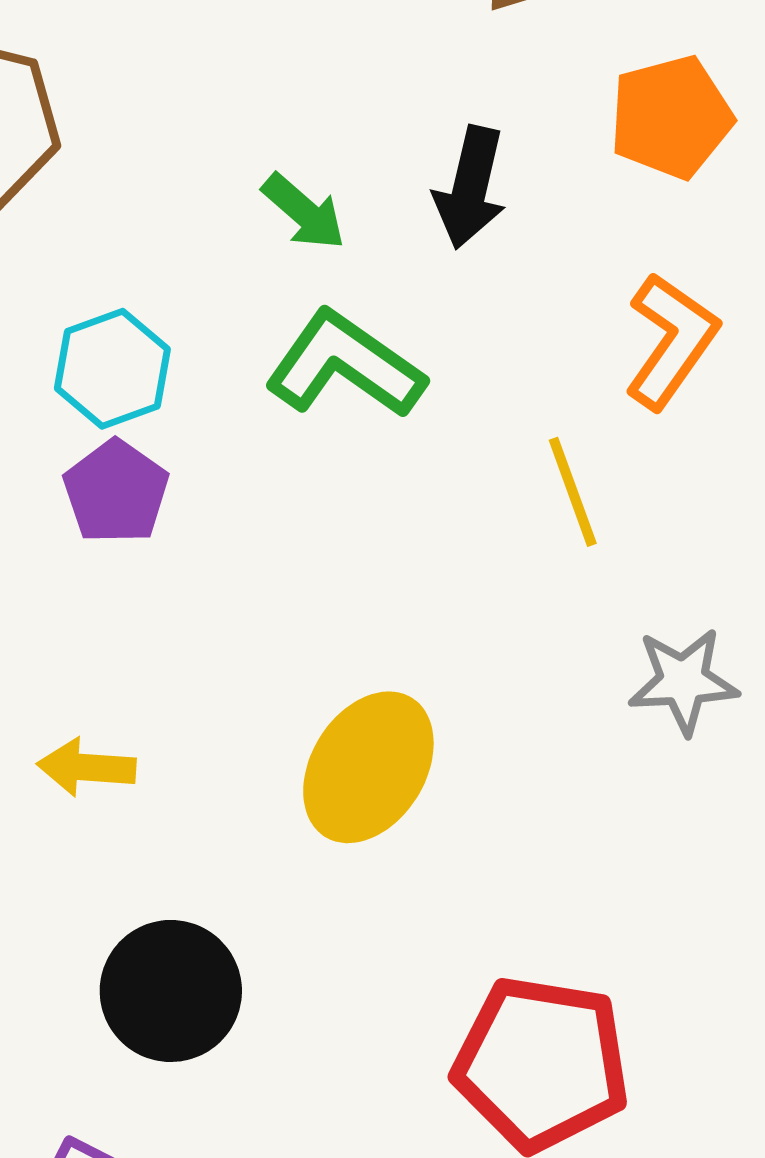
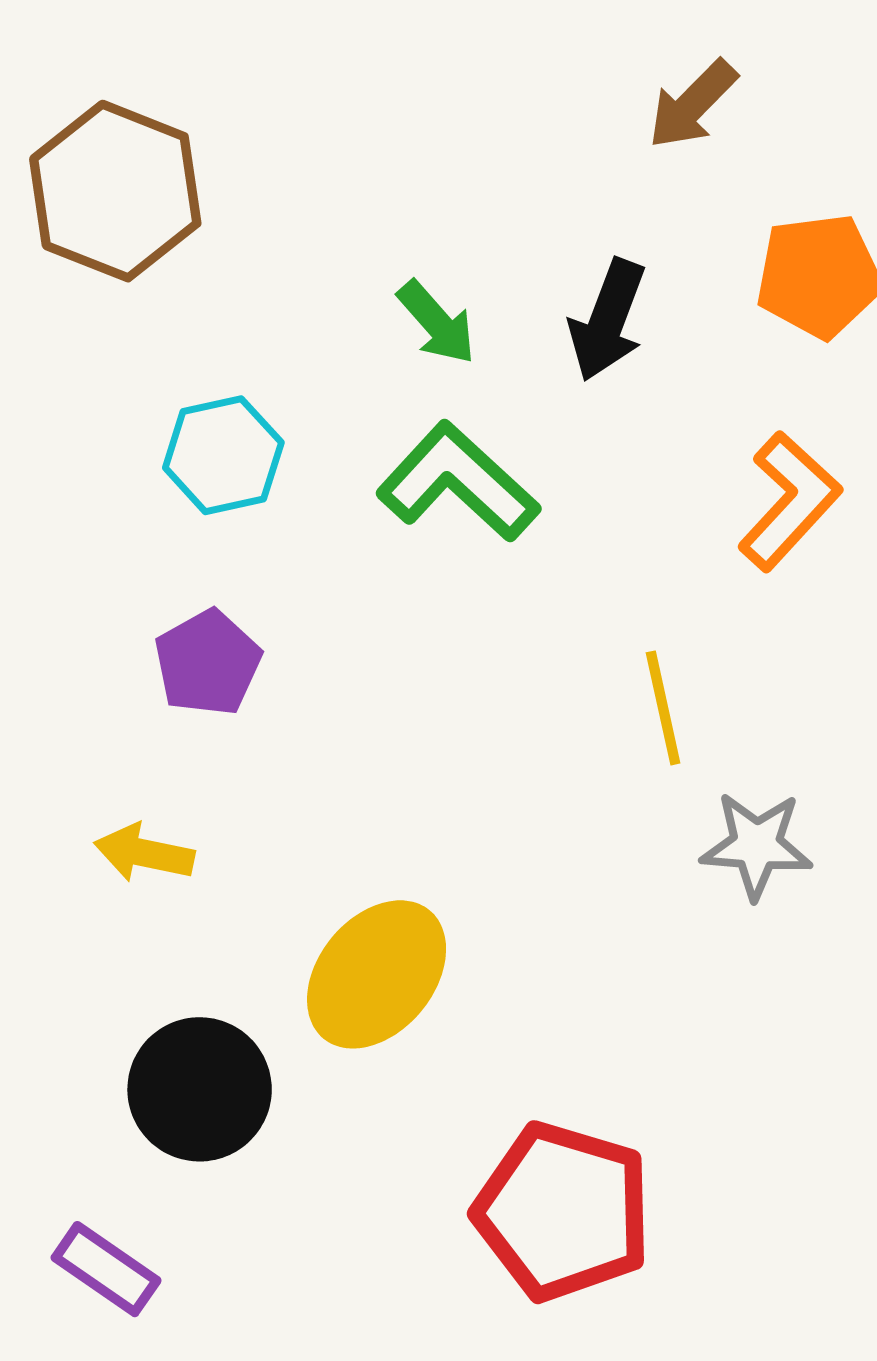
purple pentagon: (116, 492) -> (208, 663), moved
yellow line: (573, 492) -> (663, 708), moved
yellow ellipse: (368, 767) -> (377, 974), moved

